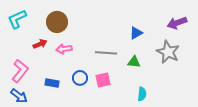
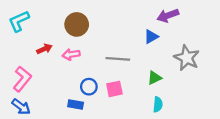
brown circle: (57, 22) -> (77, 24), moved
purple arrow: (177, 23) -> (168, 16), moved
green triangle: (134, 62) -> (154, 78), moved, turned -32
blue rectangle: (52, 83) -> (76, 104), moved

